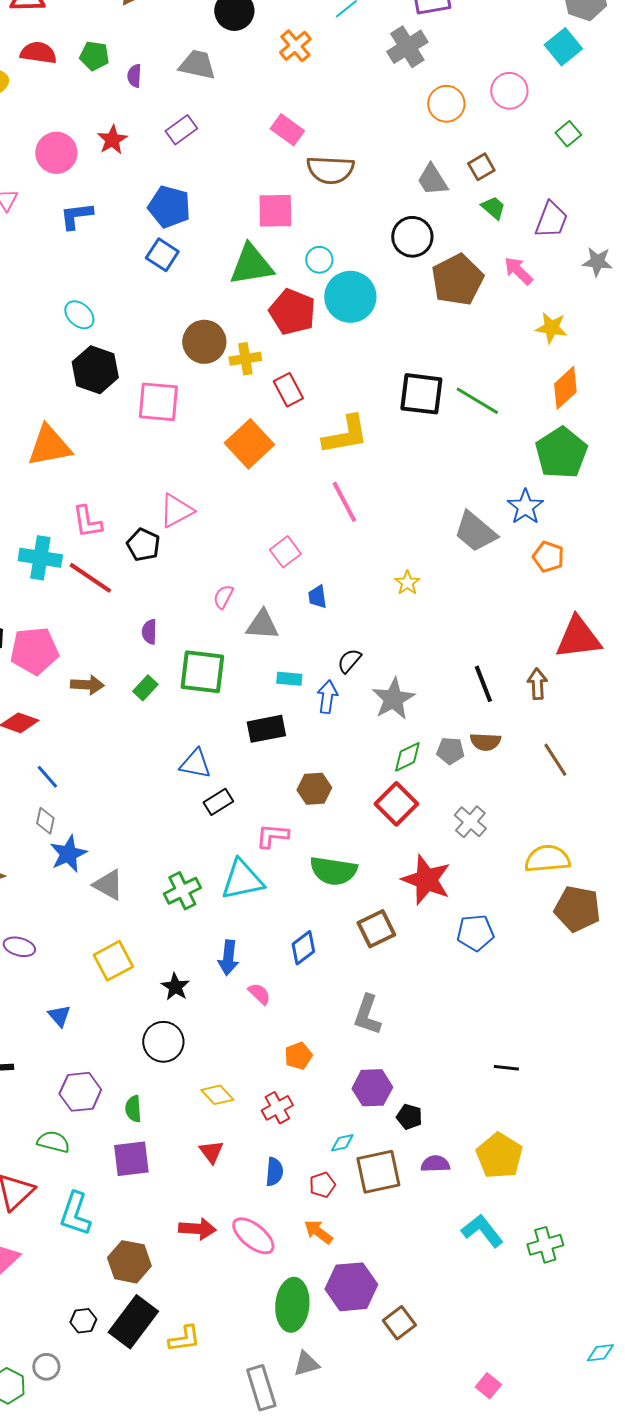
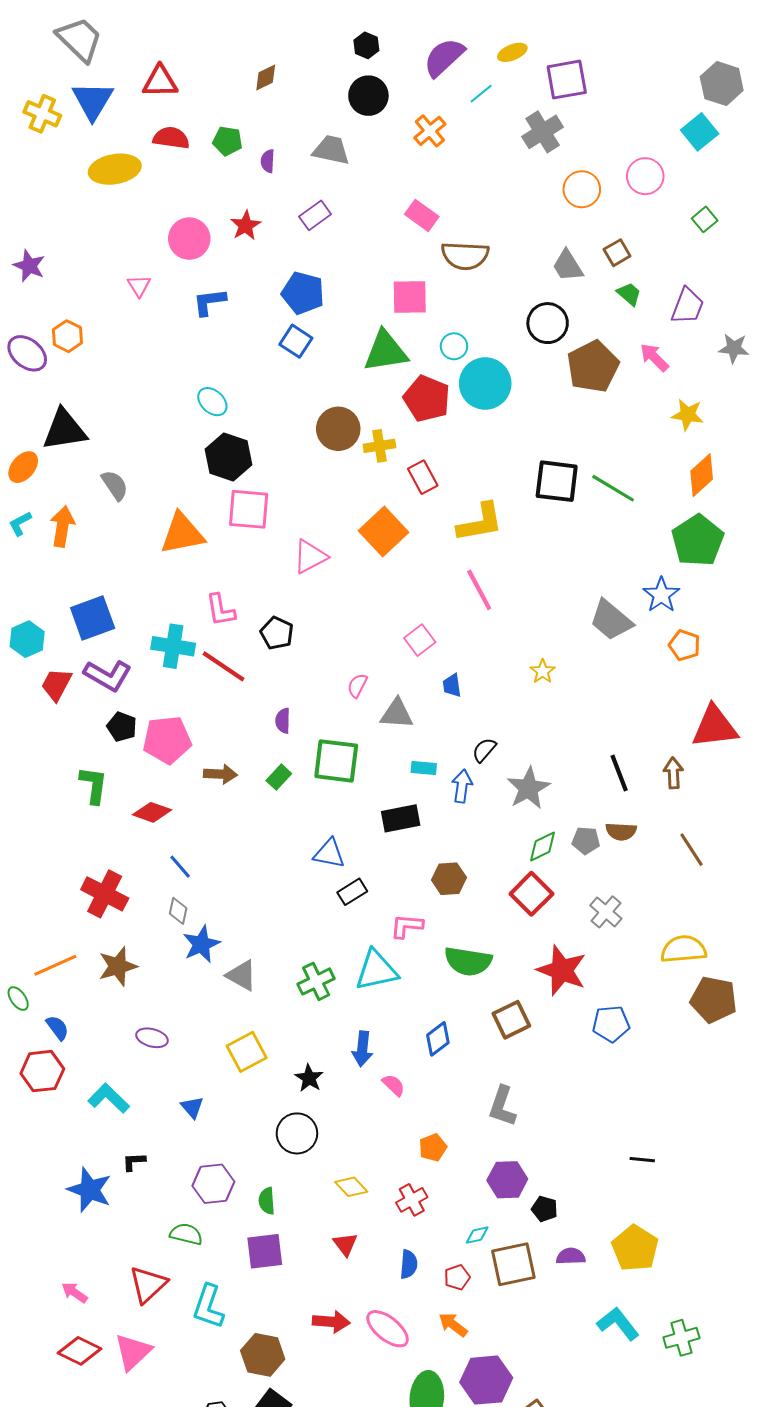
pink square: (158, 402) -> (249, 509), moved
pink triangle: (176, 511) -> (310, 557), moved

